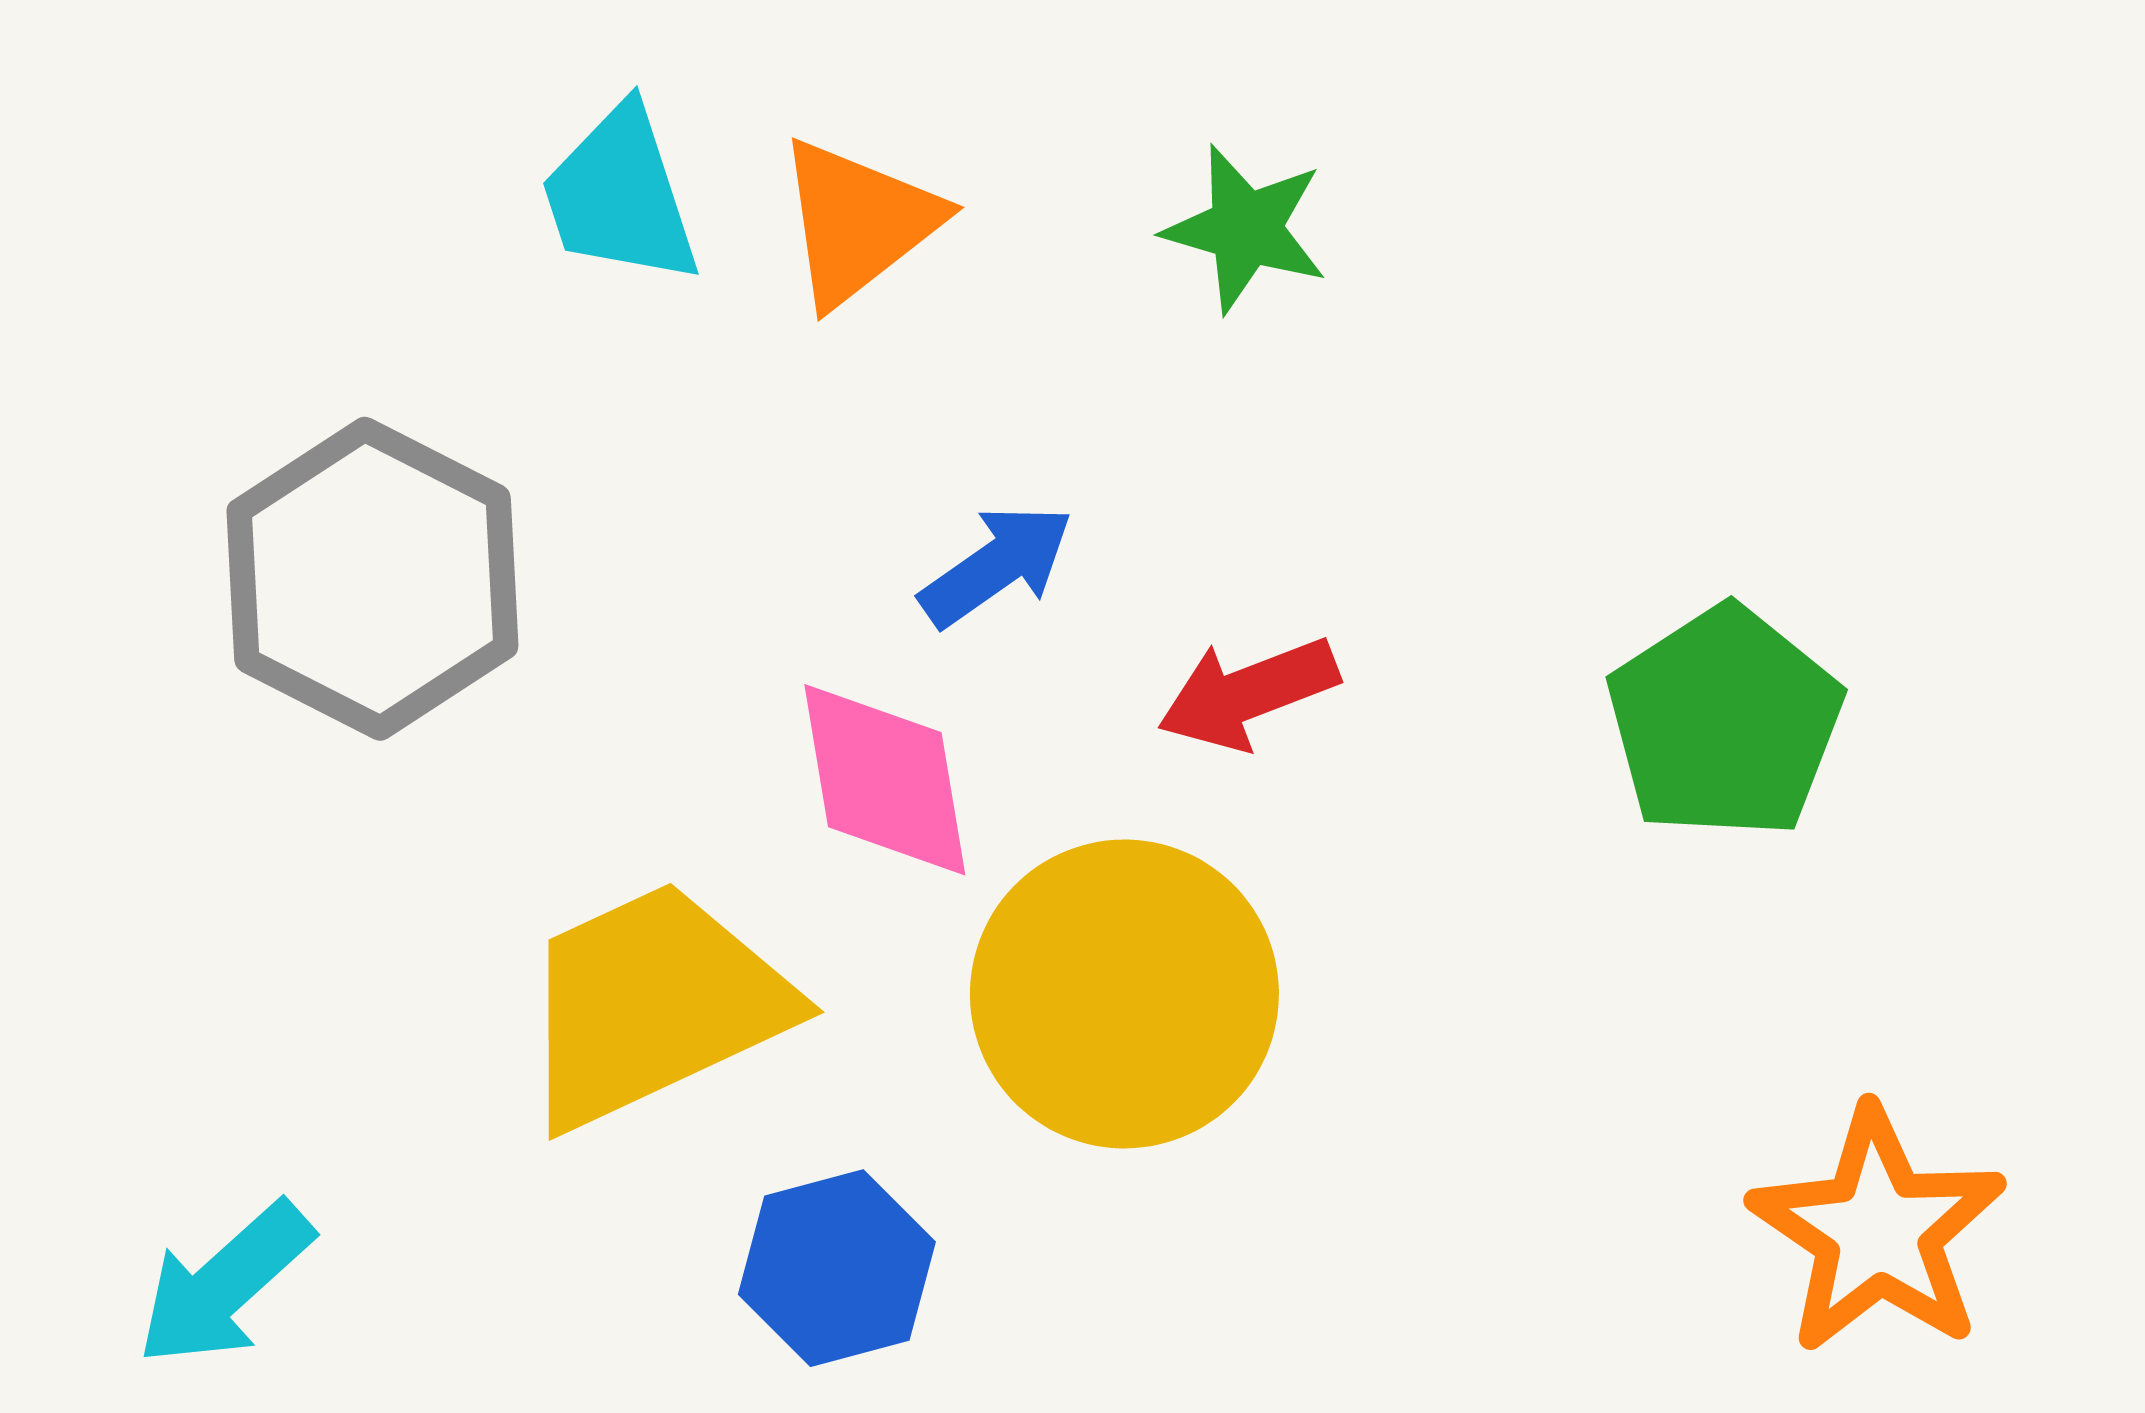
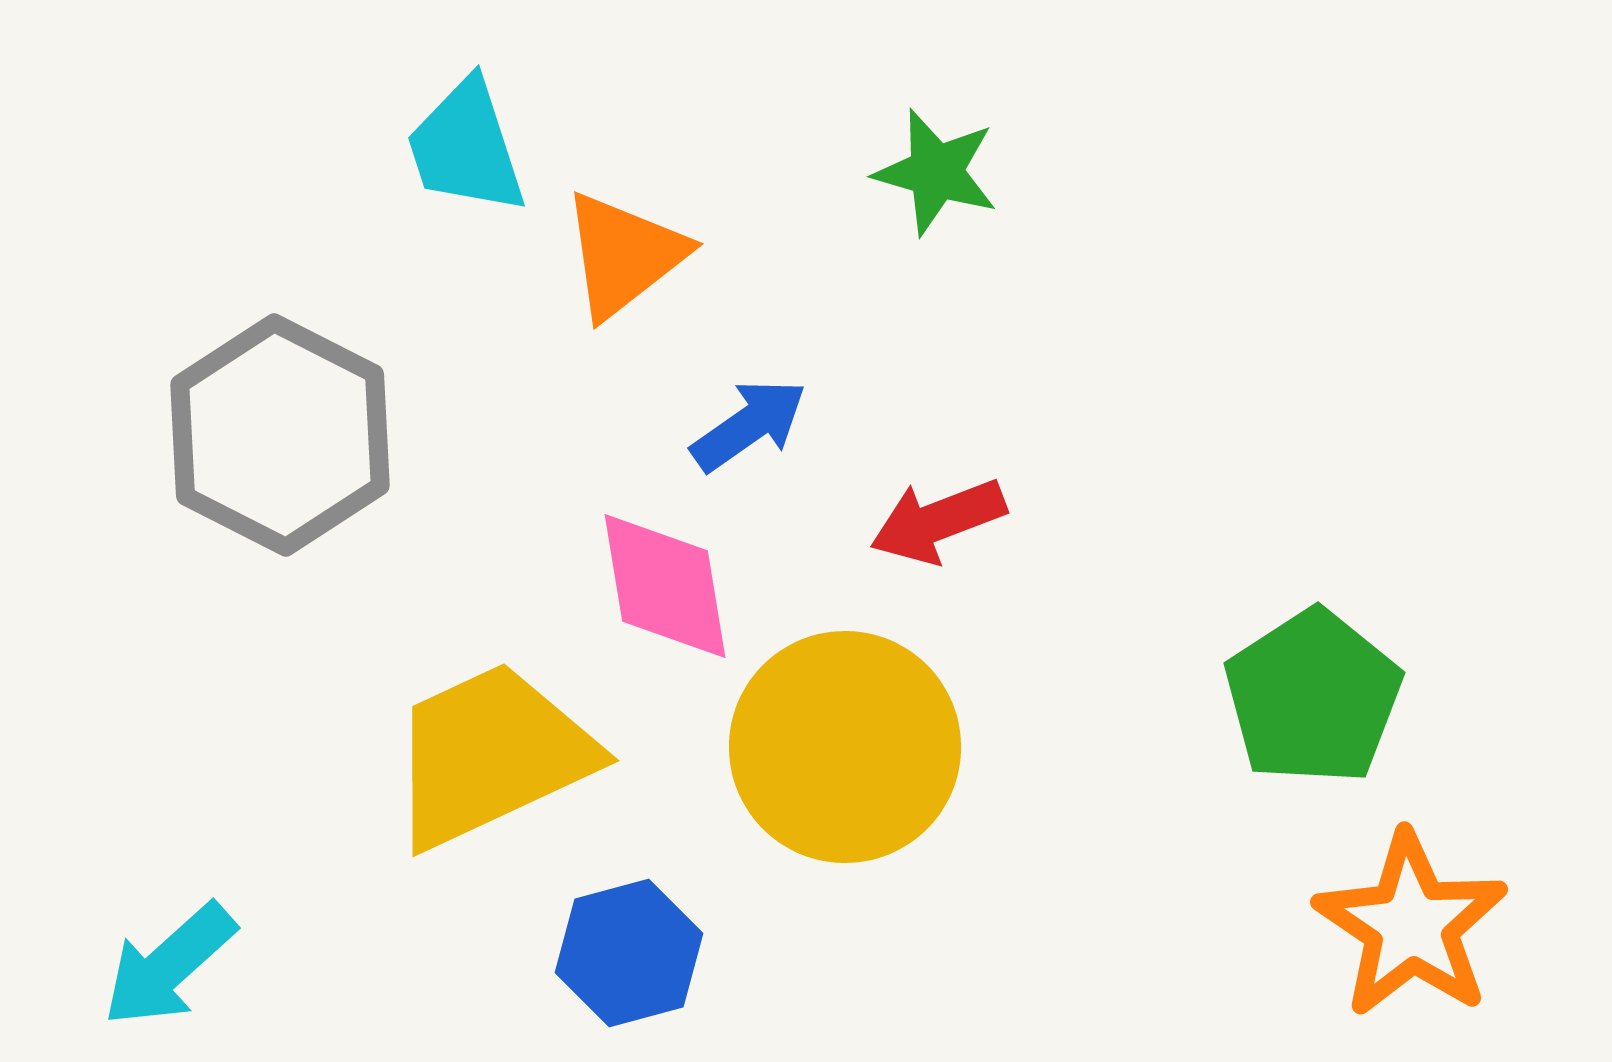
orange triangle: (858, 222) -> (624, 255), moved
green pentagon: (1725, 722) -> (1313, 697), moved

